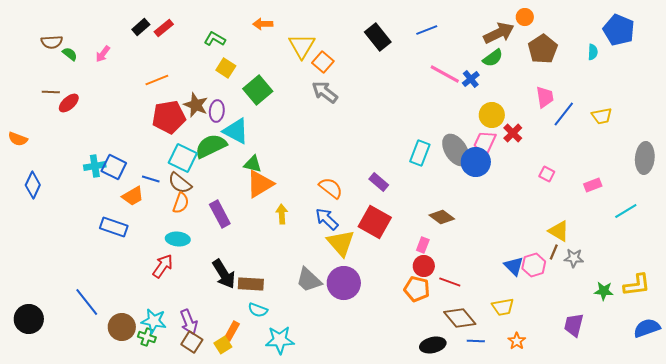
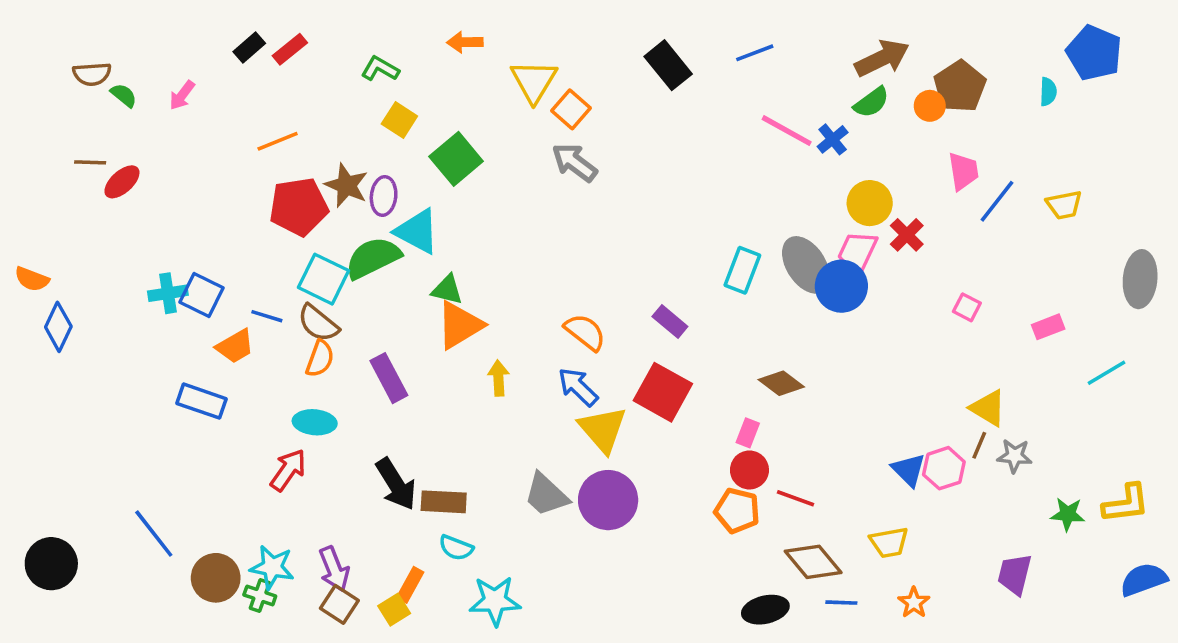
orange circle: (525, 17) -> (930, 106), moved
orange semicircle: (18, 139) -> (32, 279), moved

